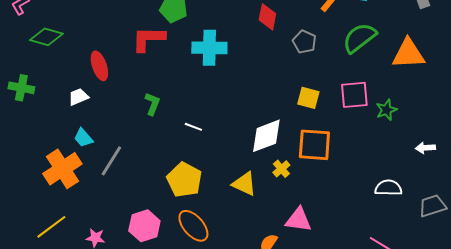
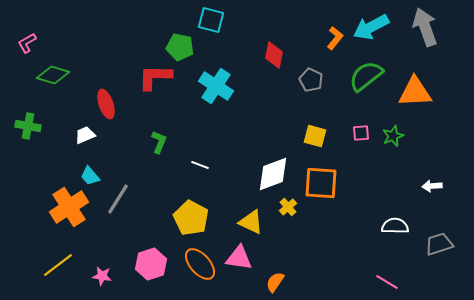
cyan cross: (209, 48) -> (216, 86), turned 32
pink square: (354, 95) -> (361, 133), size x0.6
green star: (386, 110) -> (393, 136), moved
pink triangle: (298, 220) -> (239, 258), moved

